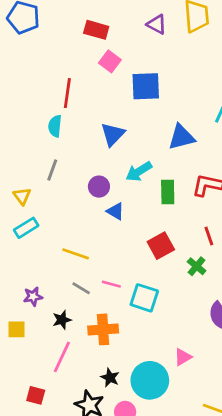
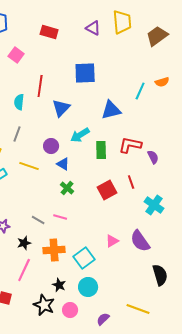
pink square: (110, 61) -> (16, 55), moved
red line: (67, 93) -> (40, 86), moved
red square: (161, 246) -> (107, 190), moved
yellow line: (76, 254) -> (29, 166), moved
green cross: (197, 266) -> (67, 188), moved
cyan square: (144, 298) -> (84, 258), moved, turned 35
pink triangle: (183, 357) -> (112, 241), moved
cyan circle: (150, 380) -> (88, 287), size x0.7

